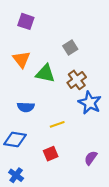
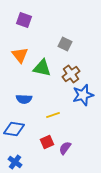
gray square: (70, 47) -> (65, 44), turned -32
blue star: (90, 103) -> (83, 95), turned 30
purple semicircle: (91, 158) -> (65, 148), moved

